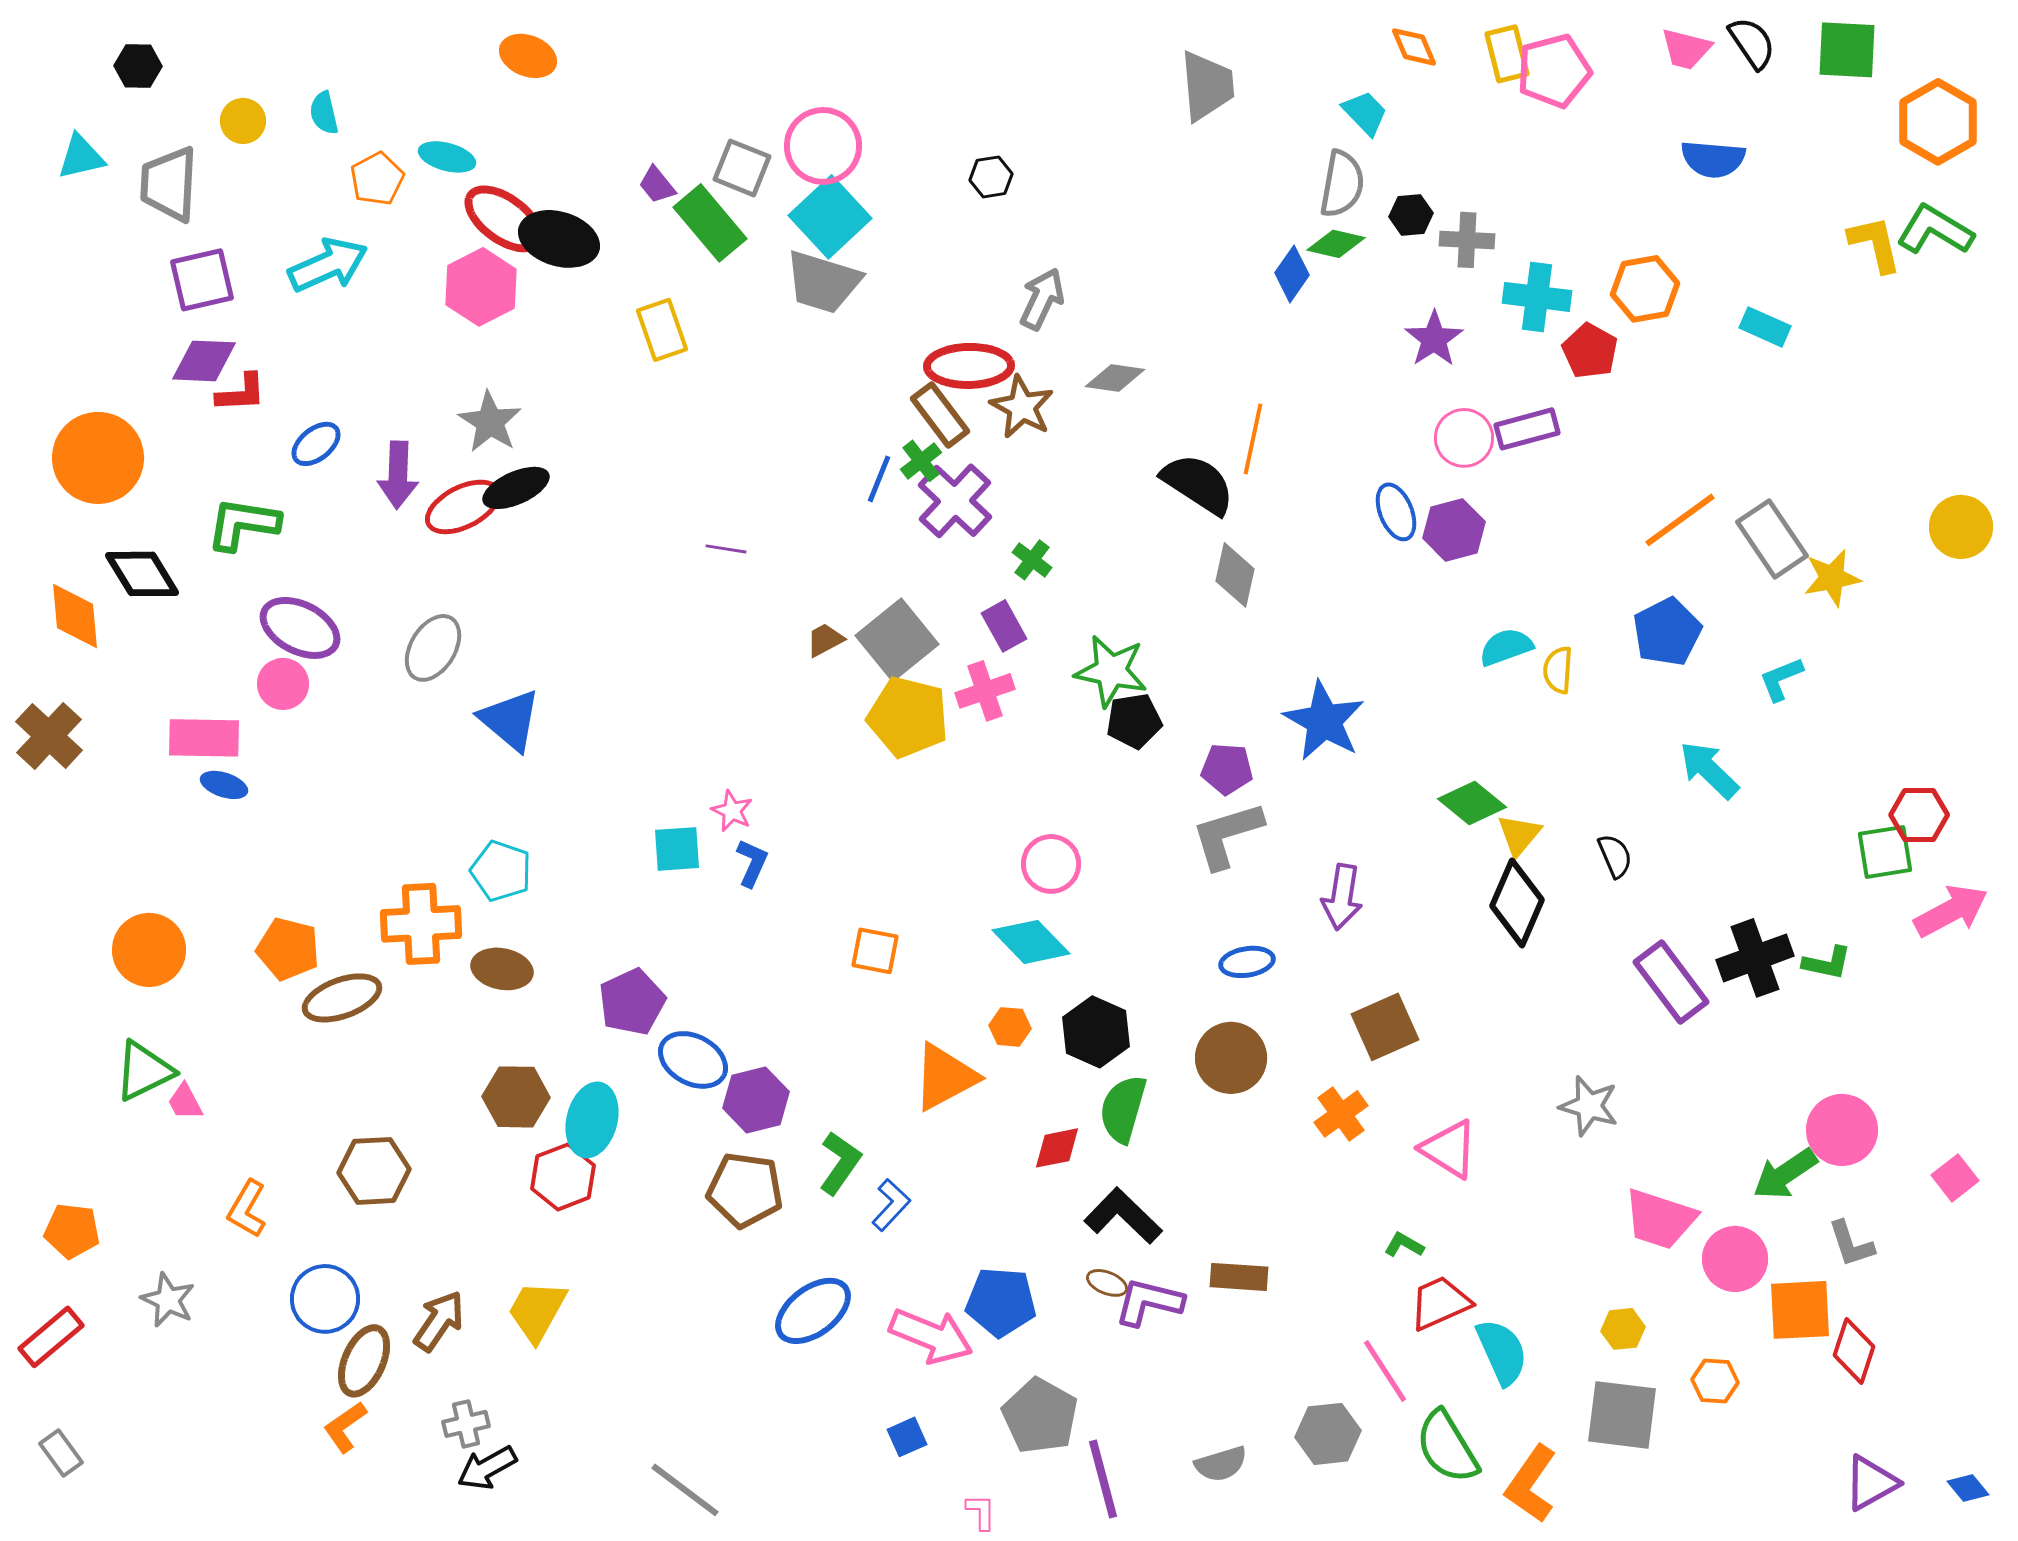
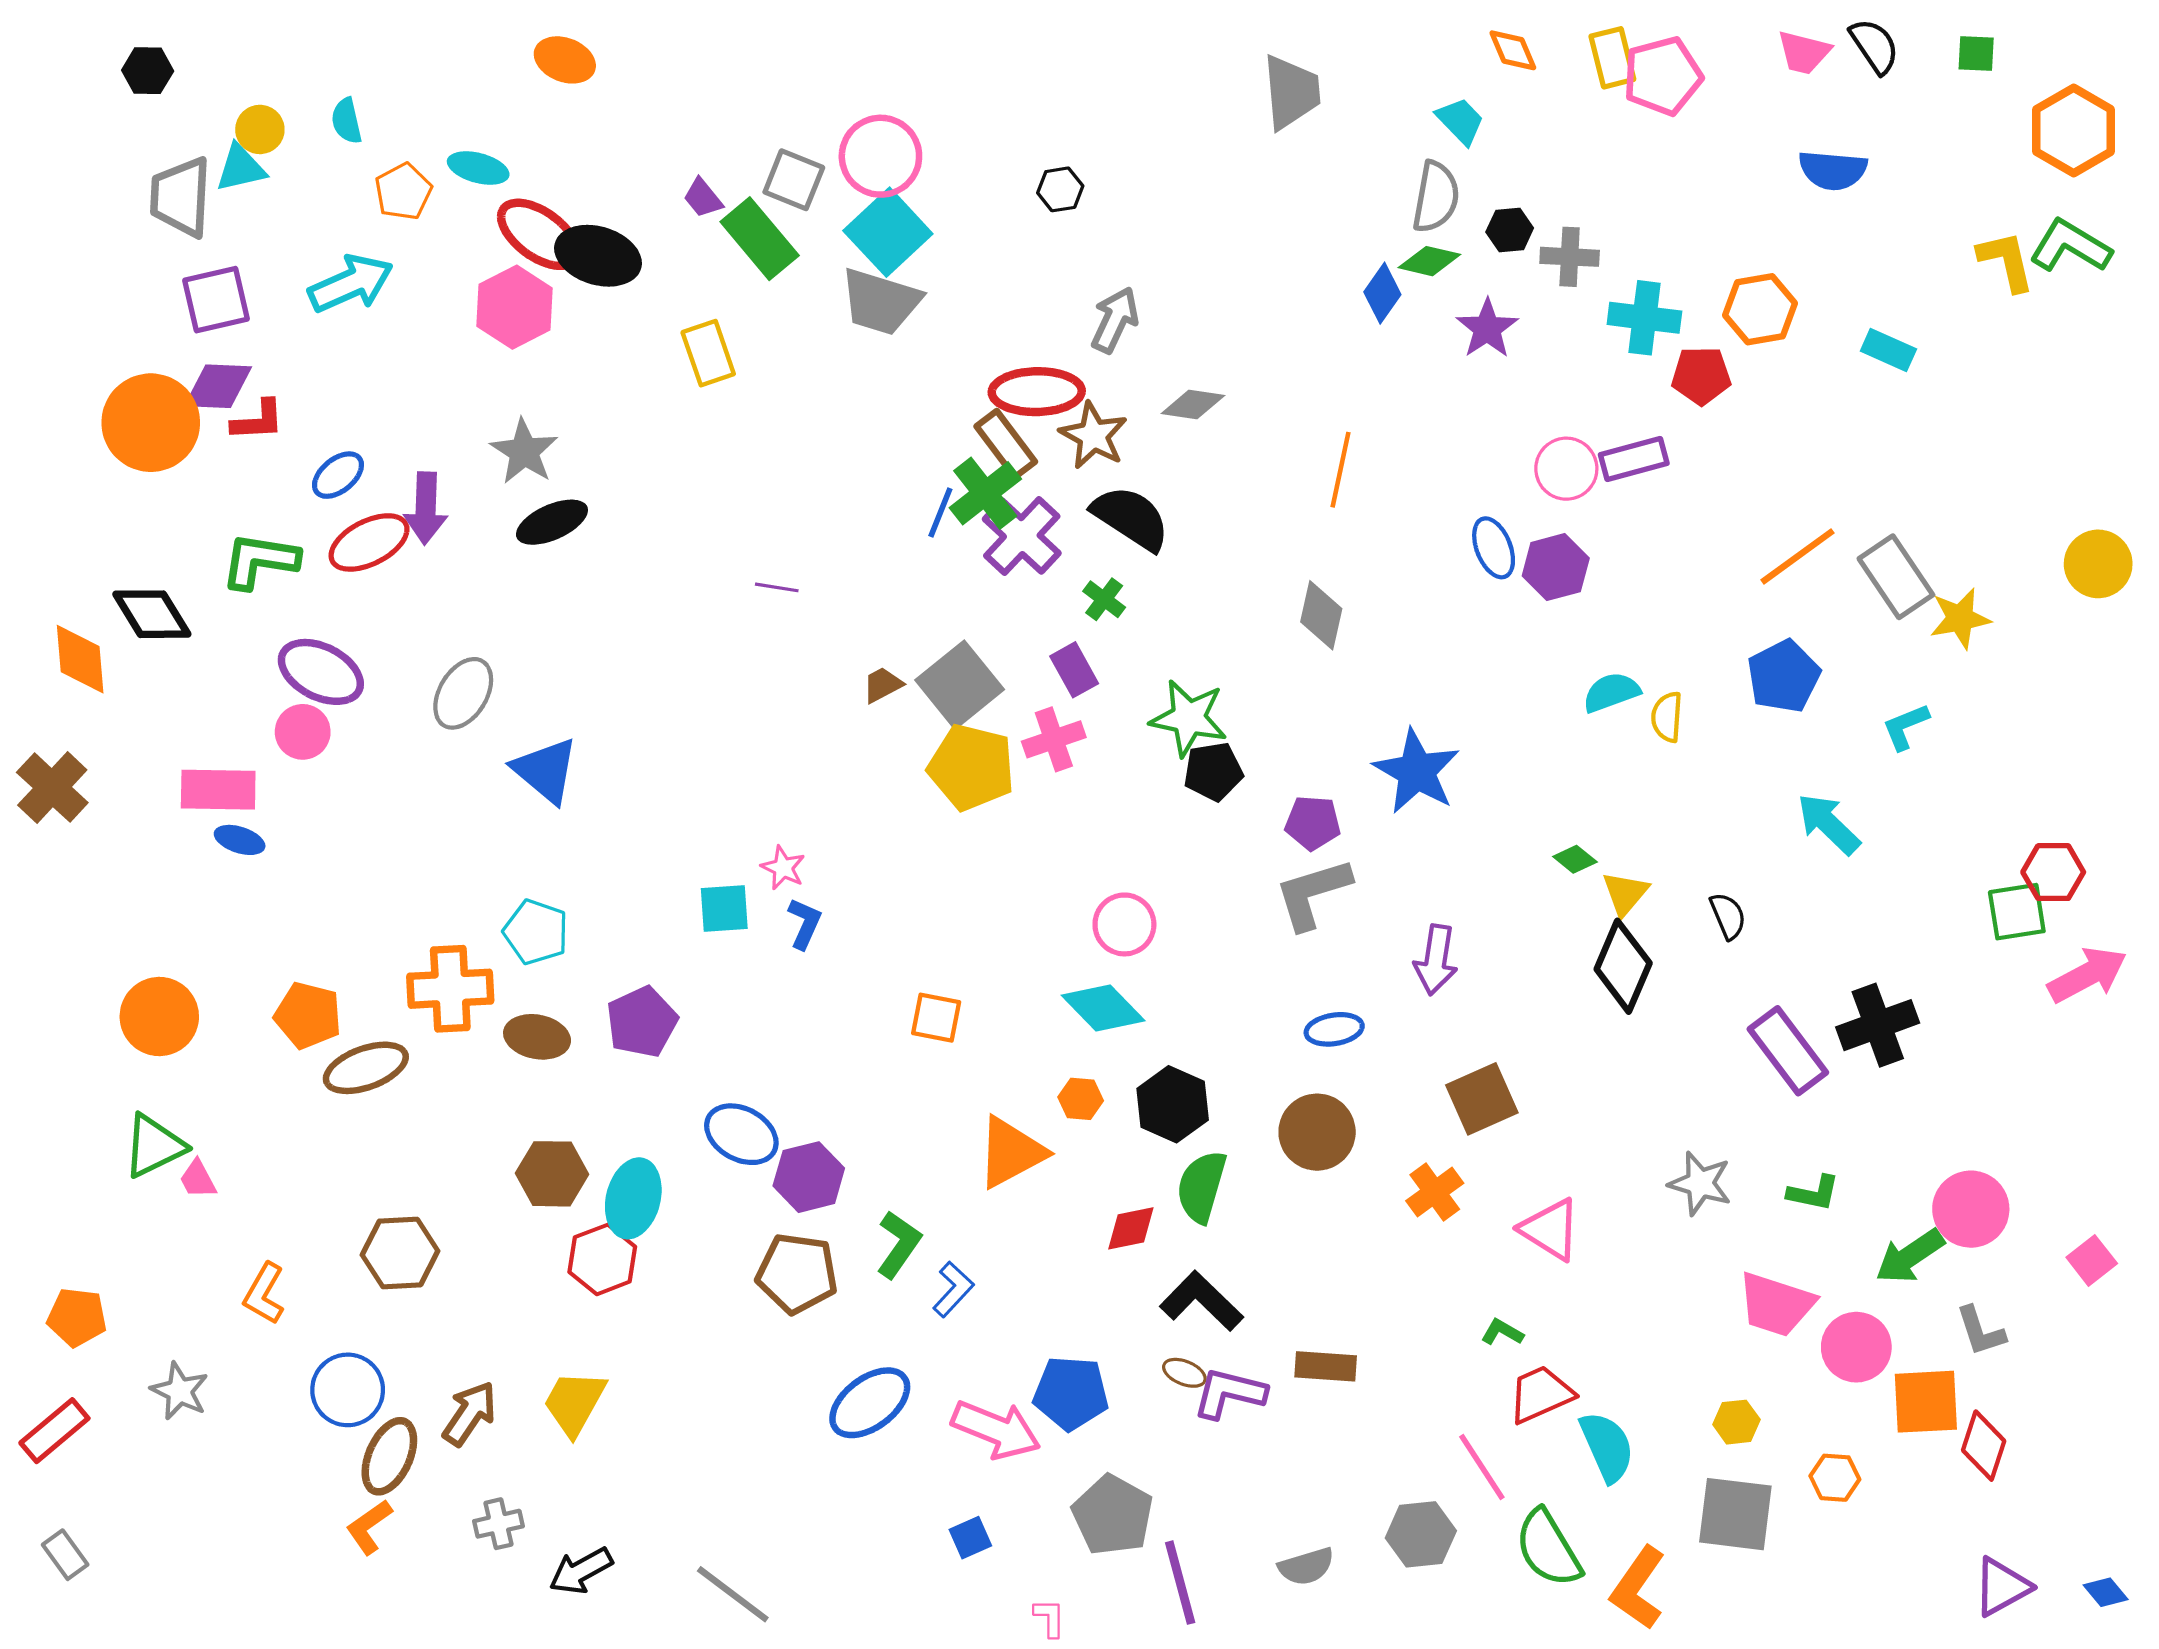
green square: (1847, 50) -> (1976, 54), size x0.6
cyan triangle: (81, 157) -> (241, 168), moved
purple star: (1434, 339) -> (1487, 328), moved
red pentagon: (1590, 351) -> (1701, 376), turned -30
orange circle: (98, 458) -> (151, 423), moved
green cross: (921, 461) -> (985, 493), size x1.6
black semicircle: (1198, 484) -> (1131, 518), moved
red ellipse: (463, 507) -> (369, 542), moved
green diamond: (1472, 803) -> (1575, 859), size x0.6
green L-shape: (1827, 963) -> (1814, 1193), moved
purple pentagon: (632, 1002) -> (642, 1022), moved
black arrow: (487, 1468) -> (581, 1571), moved

